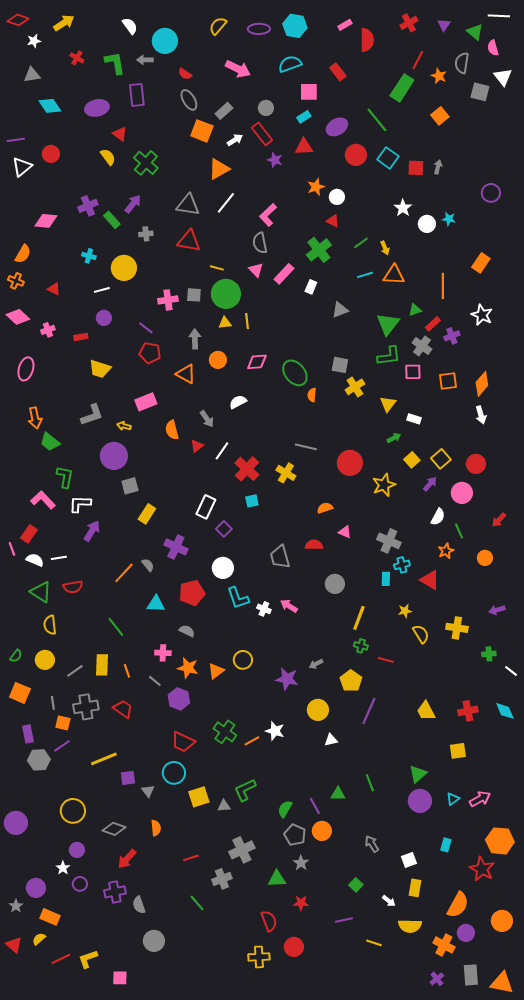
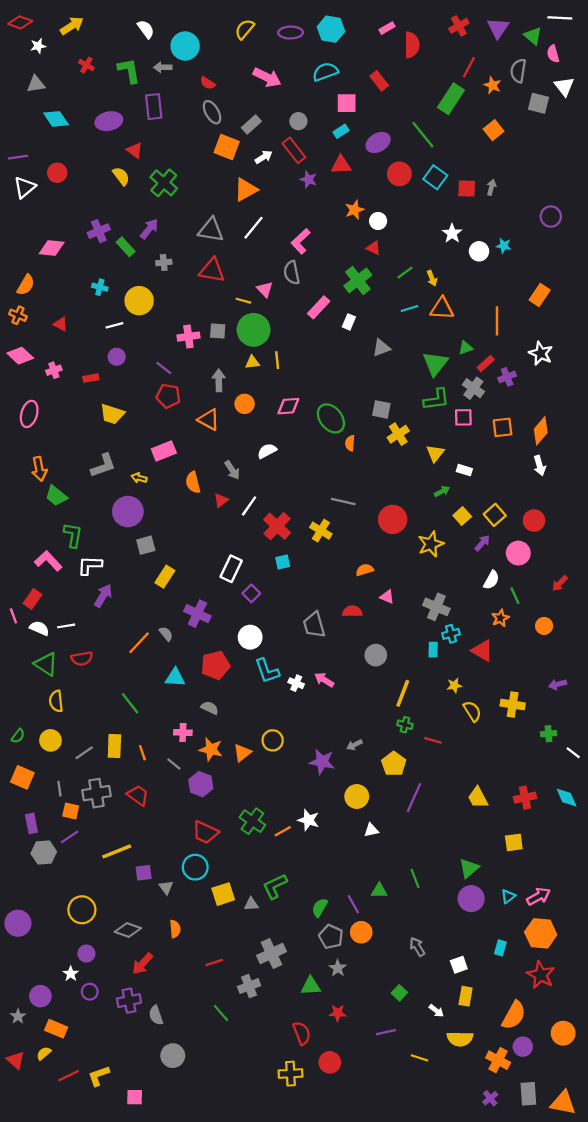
purple triangle: (444, 25) -> (498, 28), size x1.5
pink triangle: (256, 270) -> (265, 289), moved
orange hexagon: (500, 841) -> (541, 933), moved

